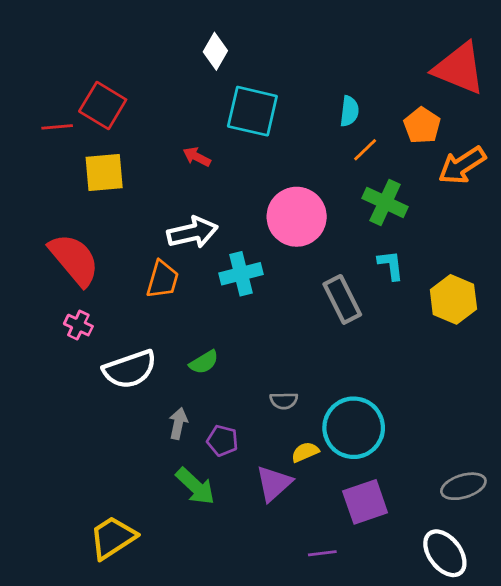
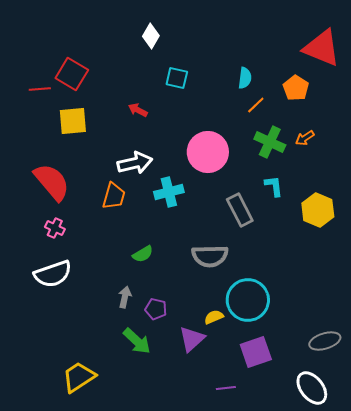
cyan square: (252, 111) -> (177, 78), size x0.6
orange arrow: (462, 165) -> (305, 138), moved, size x0.6
white semicircle: (130, 369) -> (53, 274), moved
gray semicircle: (284, 401) -> (210, 256), moved, size x1.8

